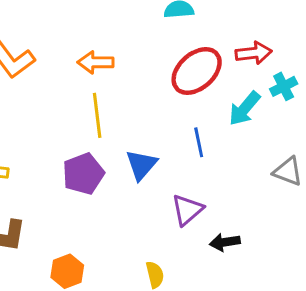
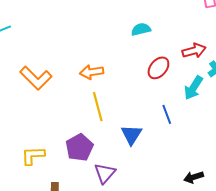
red ellipse: (197, 71) -> (158, 68), size x0.7
purple pentagon: (83, 174) -> (79, 147), moved
purple triangle: (187, 210) -> (105, 173), moved

